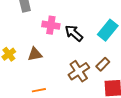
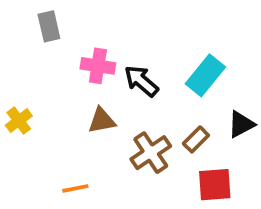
brown triangle: (35, 54) -> (102, 121), moved

